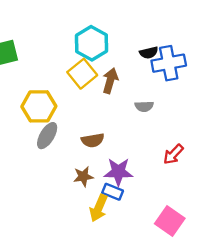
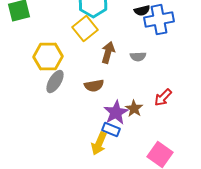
brown arrow: (110, 81) -> (108, 53), moved
purple star: (118, 172) -> (116, 113), turned -30
brown star: (83, 177) -> (134, 109), moved, turned -30

